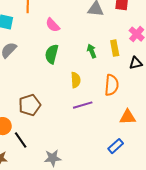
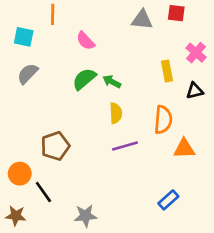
green arrow: (92, 51) -> (112, 82), moved, turned -40
green semicircle: (52, 54) -> (84, 79), turned 36
orange triangle: (128, 117) -> (184, 149), moved

